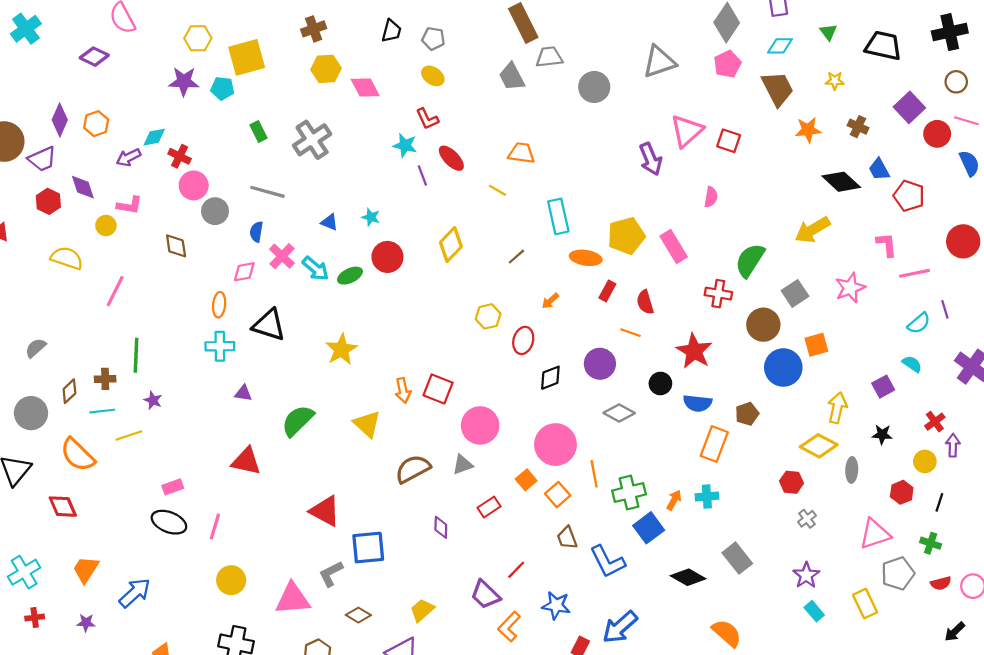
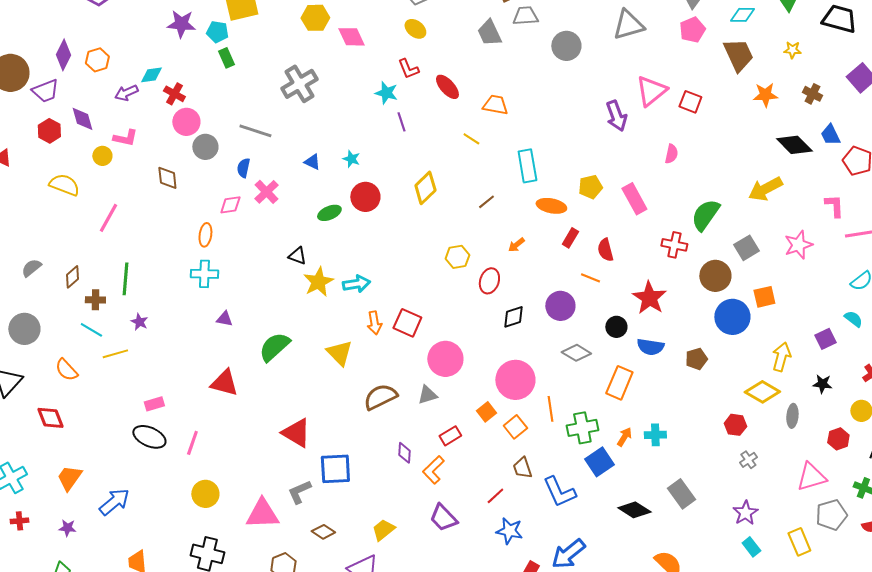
green rectangle: (258, 131) -> (226, 58), moved
red ellipse: (451, 158) -> (447, 87), moved
yellow pentagon: (626, 236) -> (590, 187), size x0.7
cyan arrow: (316, 269) -> (356, 284), moved, turned -52
black triangle: (269, 325) -> (297, 256), moved, size x0.6
brown diamond: (69, 391) -> (72, 277), moved
cyan line: (102, 411) -> (91, 330), turned 35
orange rectangle: (714, 444) -> (619, 383), moved
orange semicircle: (78, 455) -> (66, 370), size x0.7
red line: (516, 570) -> (495, 496), moved
orange L-shape: (509, 627) -> (433, 470), moved

